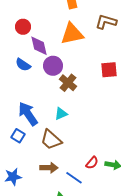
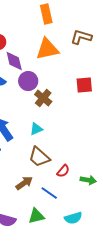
brown trapezoid: (51, 140) -> (39, 157), moved
red semicircle: (92, 163) -> (63, 171), moved
brown arrow: (49, 168) -> (24, 183), turned -36

